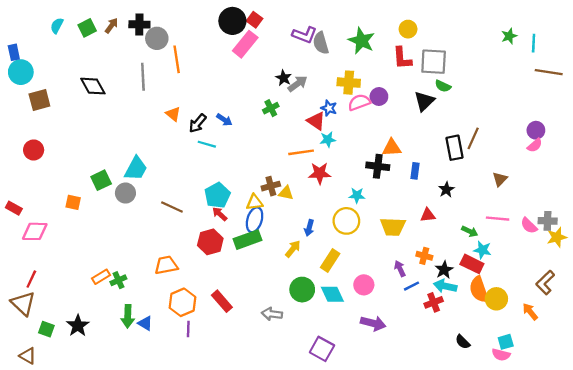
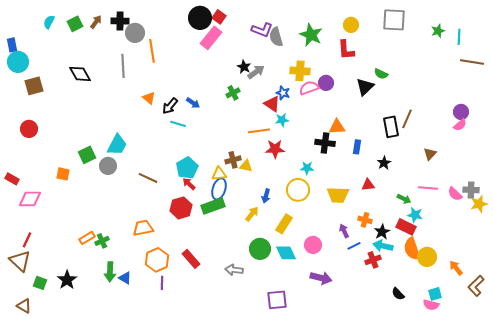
gray square: (434, 62) -> (394, 20), moved
brown L-shape: (545, 283) -> (476, 286), moved
purple square: (322, 349) -> (277, 300), turned -35

